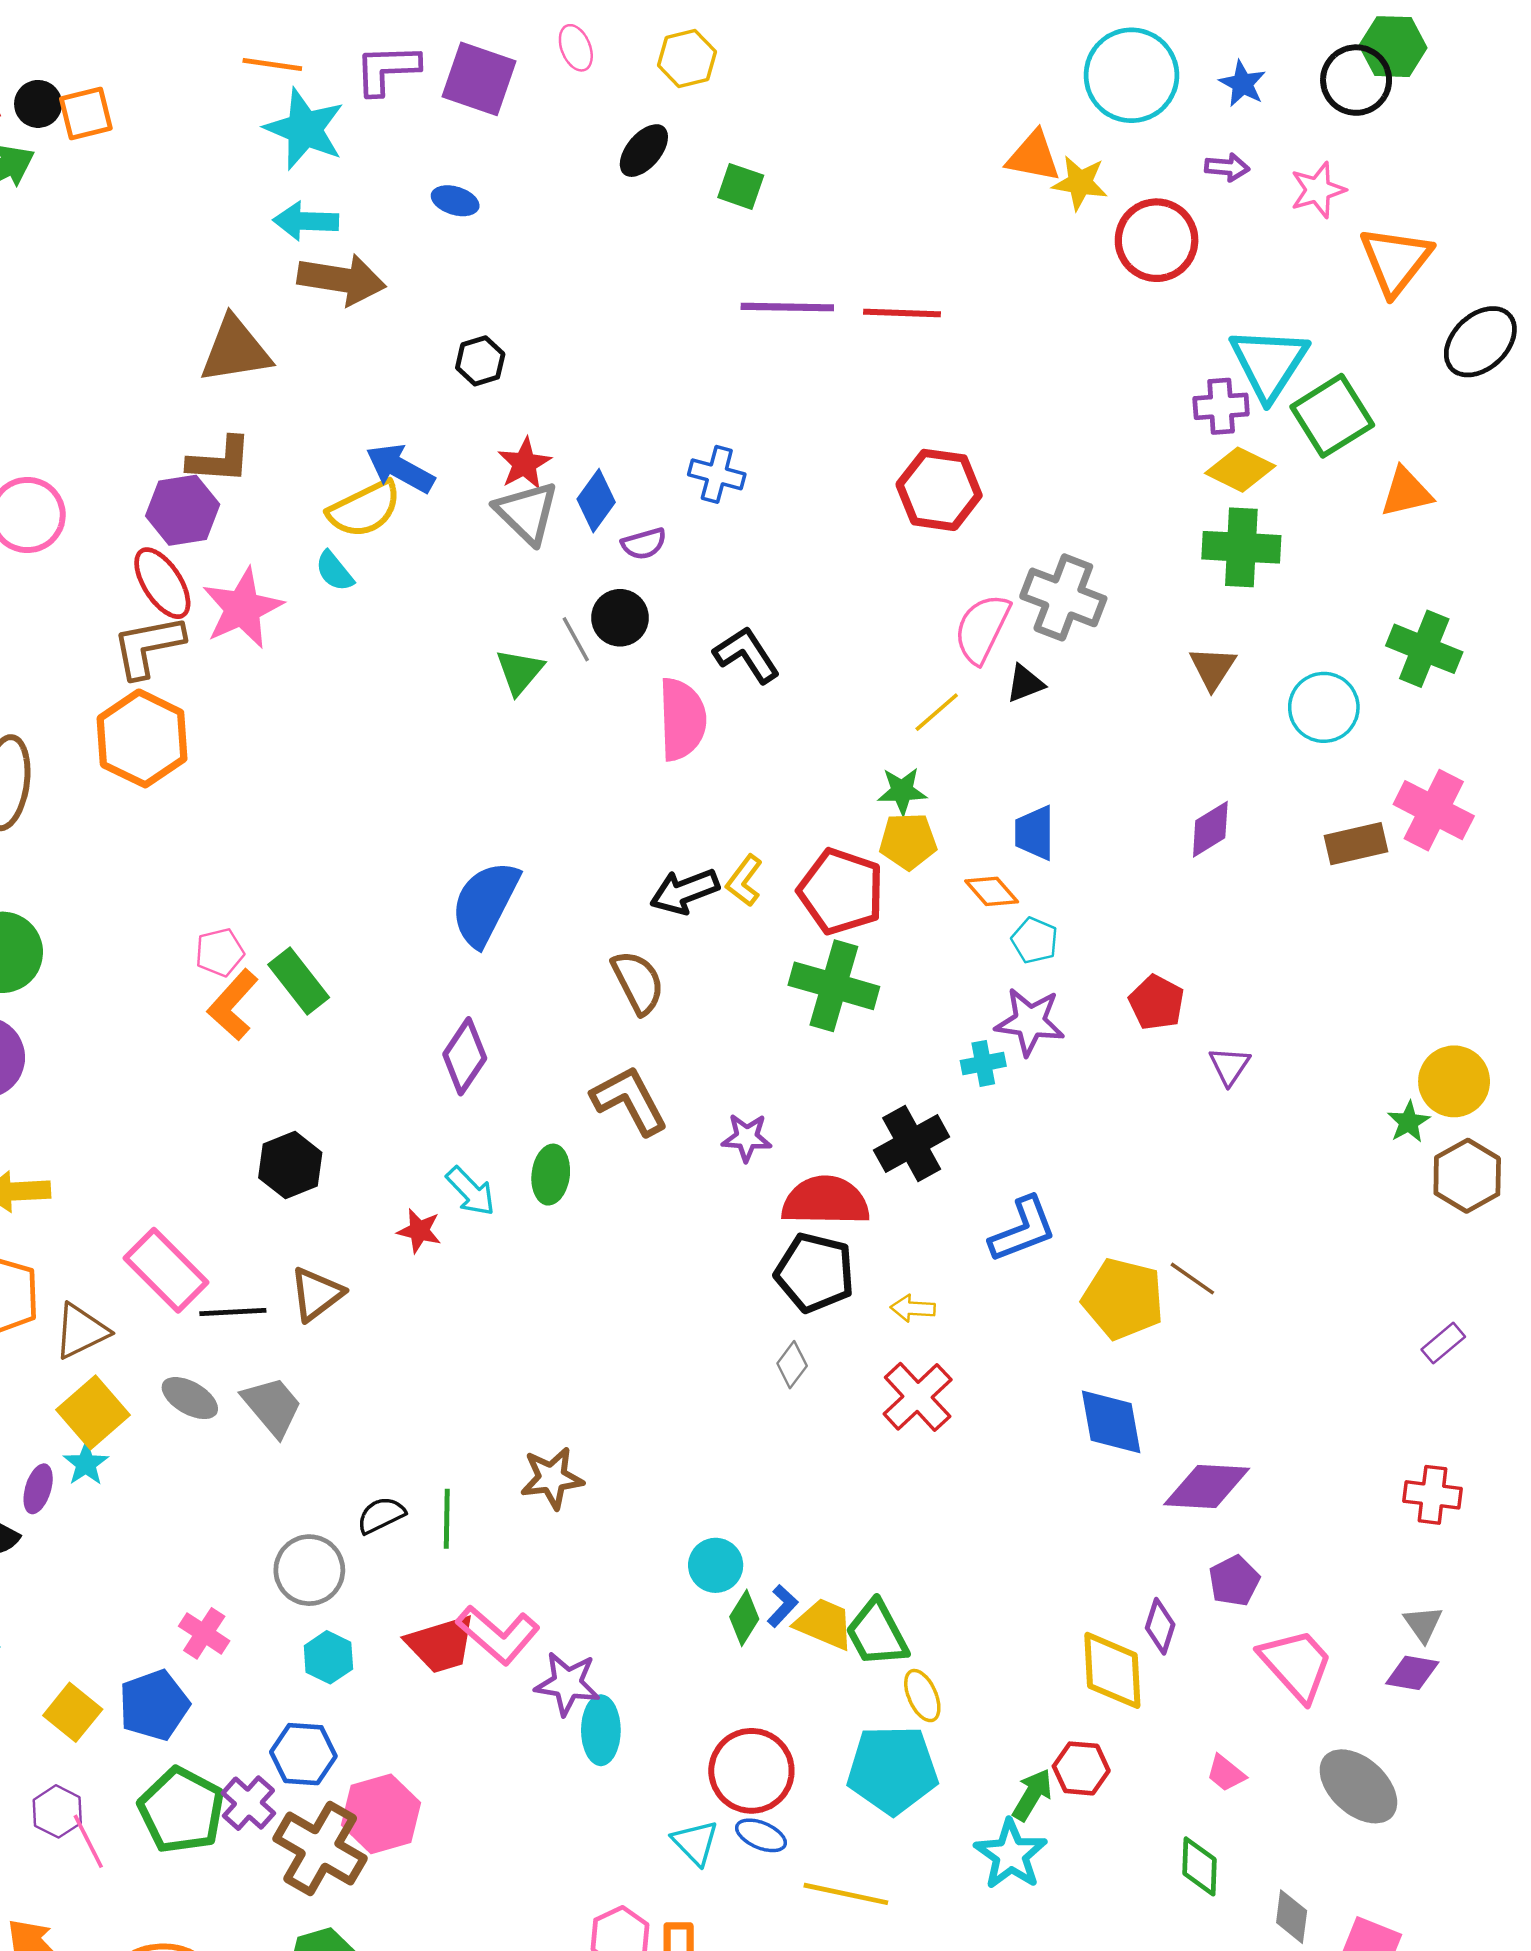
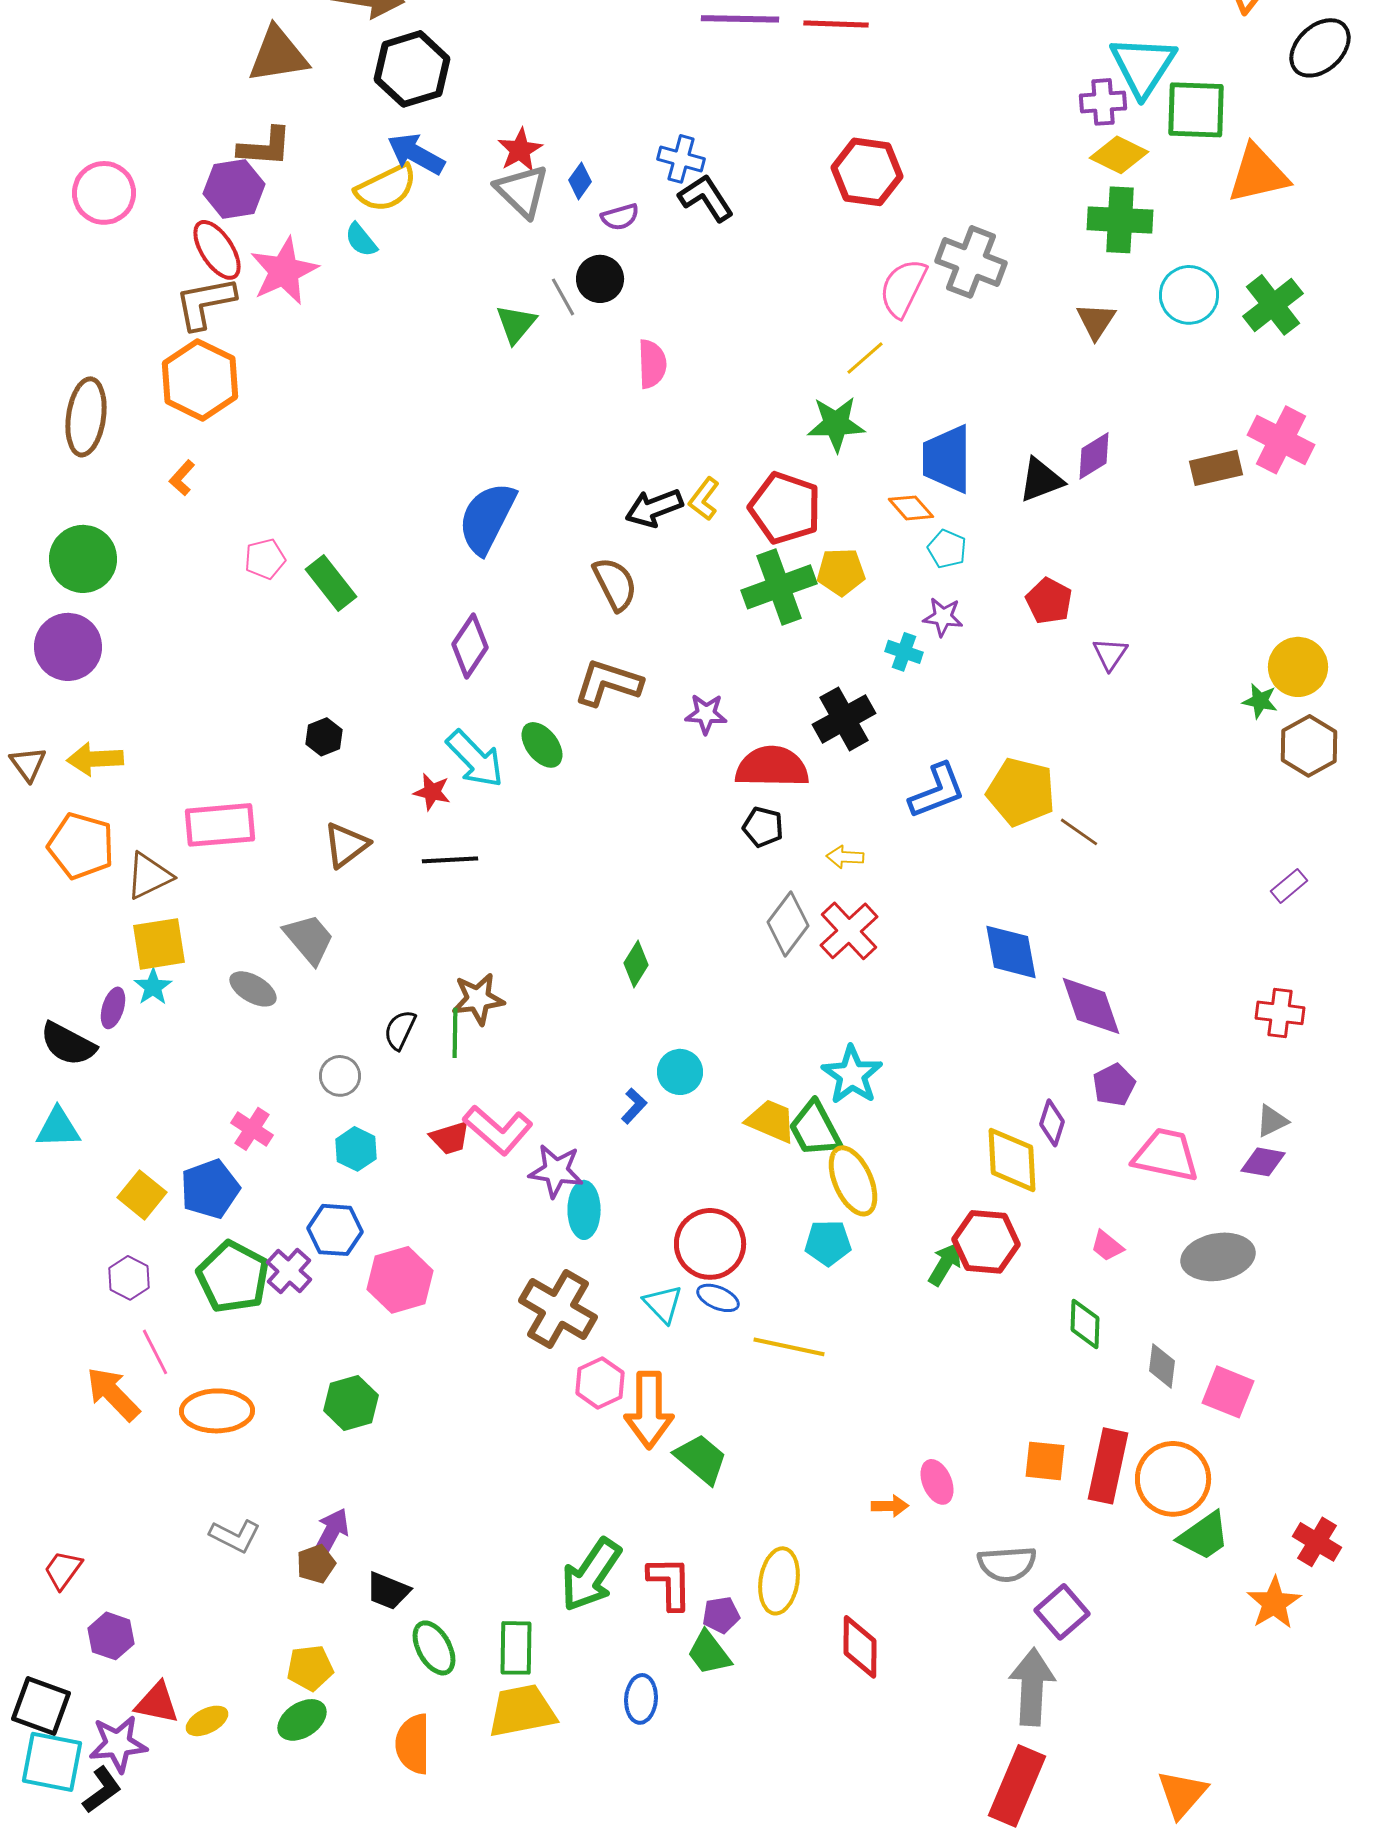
black hexagon: (480, 361) -> (412, 69), moved, size x1.8
green square: (1332, 416) -> (1196, 110), turned 34
orange triangle: (1406, 492) -> (1258, 174), size x1.4
blue diamond: (596, 501) -> (580, 181), size x0.7
green cross: (1424, 649) -> (1273, 305), turned 30
black L-shape: (747, 655) -> (706, 198), moved
black triangle: (1025, 683) -> (1041, 480), moved, size x1.4
cyan circle: (1324, 707) -> (1189, 295), moved
pink semicircle: (682, 719) -> (652, 364), size x0.7
green star: (902, 791) -> (836, 424), size x1.4
blue trapezoid: (1035, 833) -> (947, 459), size x1.5
yellow pentagon: (908, 841) -> (841, 572), moved
green cross: (834, 986) -> (779, 587), turned -36
orange L-shape: (233, 1005) -> (182, 478), moved, size x0.6
purple star: (1030, 1022) -> (943, 617), size x0.7
cyan cross: (983, 1063) -> (904, 652), turned 30
brown L-shape: (630, 1100) -> (608, 683), turned -44
green star: (1409, 1122) -> (1260, 701), turned -30
black hexagon: (290, 1165) -> (324, 737), size x0.7
green ellipse: (551, 1175) -> (542, 745), turned -45
cyan arrow: (471, 1191) -> (475, 759), size x1.4
pink rectangle: (166, 1270) -> (220, 825), turned -50
black pentagon: (815, 1273) -> (763, 827), size x0.6
yellow pentagon: (1123, 1299) -> (1021, 792), moved
black line: (233, 1312) -> (450, 860), moved
gray diamond: (792, 1365) -> (788, 924), moved, size x1.6
gray ellipse: (190, 1398) -> (253, 989), moved
yellow square: (93, 1412) -> (159, 944), turned 32
brown star: (552, 1478) -> (478, 999), moved
purple diamond: (1207, 1486) -> (1091, 1006), turned 68
black semicircle: (381, 1515) -> (400, 1030), turned -39
gray circle: (309, 1570) -> (340, 1076), size x0.7
blue L-shape: (783, 1606) -> (634, 1106), moved
green diamond: (744, 1618) -> (636, 964), moved
gray triangle: (1423, 1624) -> (1272, 1121), turned 39
red trapezoid: (441, 1644) -> (450, 1138), size x0.7
pink trapezoid: (1296, 1664) -> (1166, 1155), turned -36
yellow ellipse: (922, 1696) -> (853, 1181), size x1.6
red hexagon: (1081, 1768) -> (986, 1242), size x1.4
cyan pentagon: (892, 1770) -> (828, 1243), size x0.6
gray ellipse: (1358, 1786) -> (1218, 1257), turned -52
pink line: (88, 1841) -> (155, 1352), moved
brown cross: (320, 1849) -> (558, 1309), moved
cyan star: (1011, 1854) -> (852, 1075), moved

